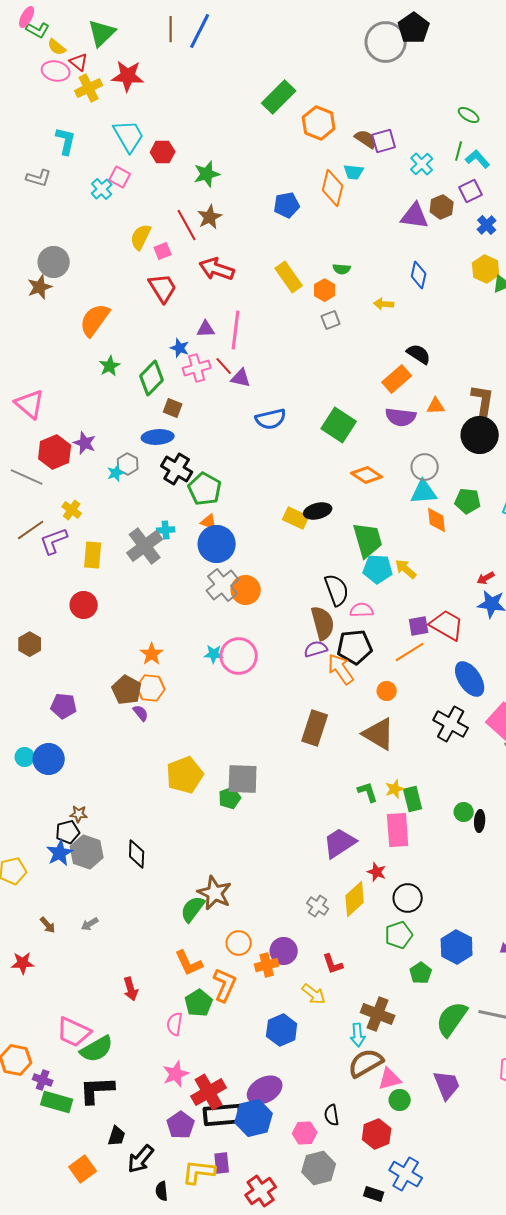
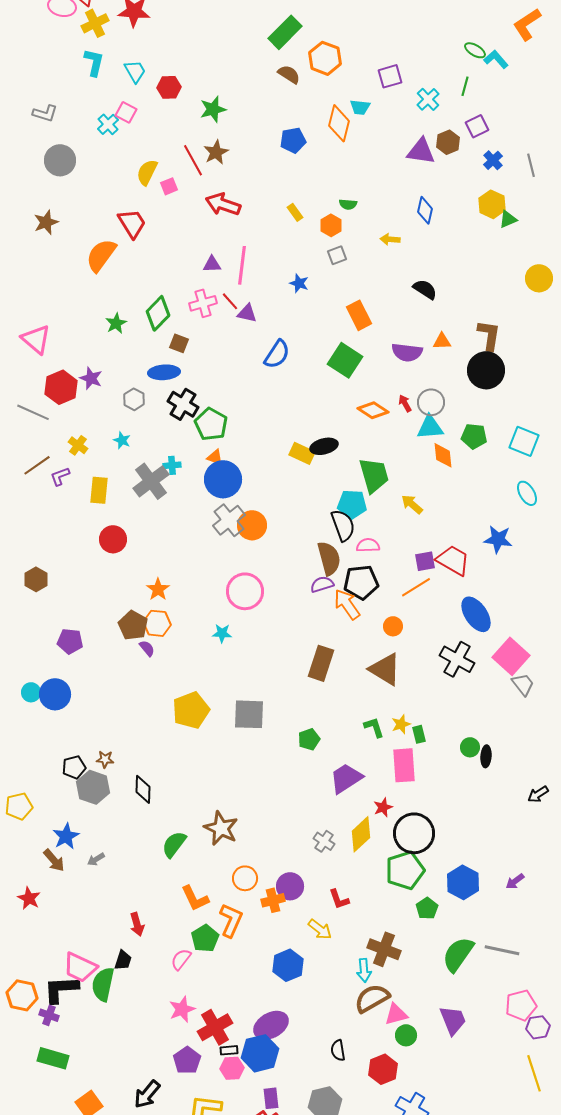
cyan trapezoid: (129, 136) -> (135, 71), size x0.7
brown semicircle: (366, 139) -> (289, 74), moved
cyan L-shape: (66, 141) -> (94, 62), moved
cyan L-shape: (478, 159) -> (496, 59), moved
gray circle: (54, 262) -> (60, 160), moved
yellow rectangle: (289, 277) -> (295, 212), size x0.6
red trapezoid: (163, 288) -> (132, 223), moved
blue star: (180, 348) -> (299, 283), moved
green star: (110, 366) -> (116, 323), moved
orange rectangle: (397, 379) -> (359, 315), moved, turned -76
blue semicircle: (271, 419) -> (277, 354), turned -44
cyan star: (116, 473) -> (122, 440), moved, turned -30
purple L-shape: (54, 541) -> (60, 476), size x0.7
cyan pentagon: (378, 569) -> (352, 504), moved
red arrow: (486, 578) -> (405, 403), moved, turned 90
red circle: (84, 605) -> (113, 539), moved
cyan star: (214, 654) -> (222, 633), moved
green pentagon: (230, 798) -> (309, 739), moved
green rectangle: (413, 799) -> (419, 734), size x0.7
brown star: (79, 814) -> (105, 759), moved
blue star: (60, 853) -> (66, 836), moved
red star: (377, 872) -> (383, 807), turned 30
black circle: (408, 898) -> (414, 833), size x1.4
green semicircle: (193, 909) -> (174, 844), moved
brown arrow: (48, 925) -> (54, 860), size x1.4
green pentagon: (399, 935) -> (405, 870), size x1.4
red star: (23, 963) -> (29, 898), turned 30
pink semicircle: (175, 1024) -> (181, 959), turned 30
green semicircle: (97, 1049) -> (103, 984), turned 132
black L-shape: (97, 1090) -> (61, 989), moved
green rectangle: (57, 1102) -> (53, 1058), moved
black rectangle: (223, 1115) -> (229, 1050), size x0.5
pink hexagon: (305, 1133) -> (232, 1068), moved
black trapezoid: (117, 1136) -> (123, 960), moved
purple rectangle: (222, 1163) -> (271, 1098), moved

